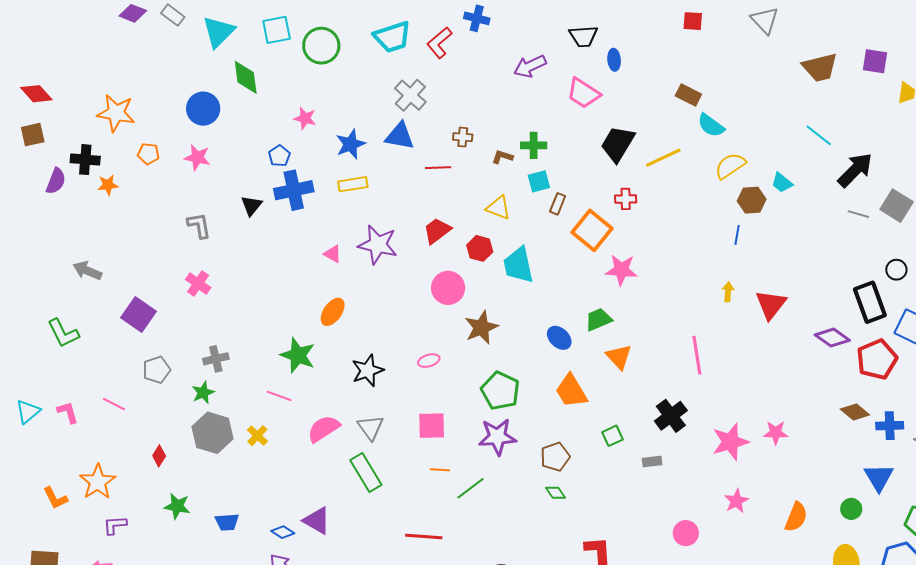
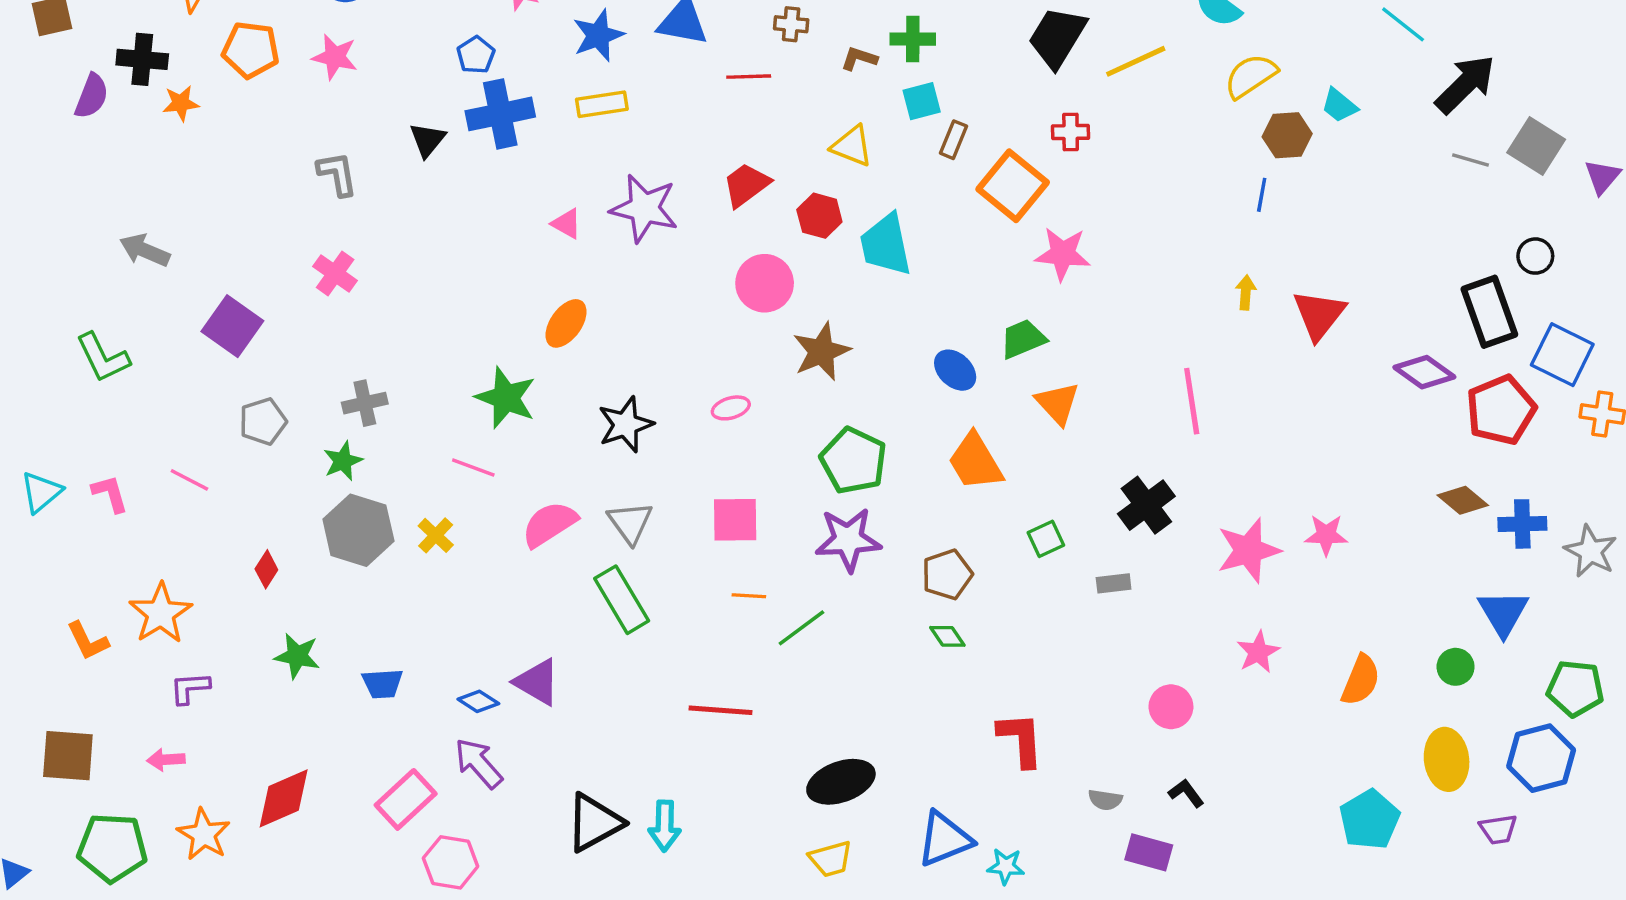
orange pentagon: (148, 154) -> (251, 50), size x1.5

